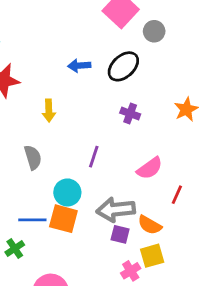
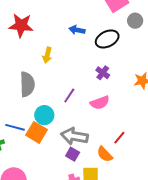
gray semicircle: (33, 157) -> (27, 84), size x1.4
pink semicircle: (150, 168) -> (100, 103), moved
orange semicircle: (150, 225) -> (105, 154), moved

